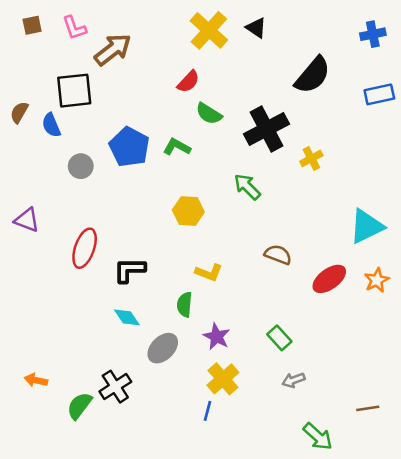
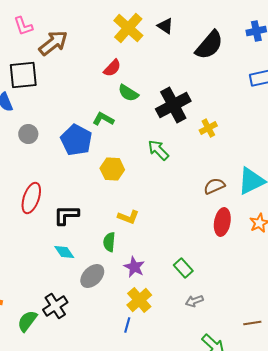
black semicircle: (313, 75) -> (209, 45), moved
blue pentagon: (129, 147) -> (76, 140), moved
brown semicircle: (278, 255) -> (214, 186), moved, turned -45
red ellipse: (329, 279) -> (222, 222), turned -44

